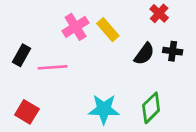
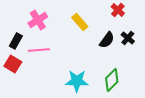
pink cross: (76, 27) -> (38, 20), moved
black cross: (173, 51) -> (128, 38), turned 32
red square: (27, 112) -> (13, 64), moved

